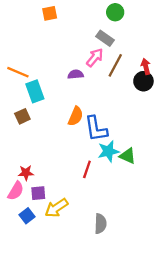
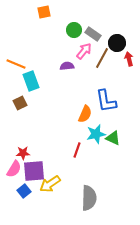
green circle: (115, 12) -> (74, 30), moved
black circle: (143, 81) -> (117, 43), moved
orange semicircle: (76, 116) -> (85, 114), moved
blue L-shape: (96, 129) -> (106, 101), moved
purple square: (38, 193) -> (34, 171), size x1.6
gray semicircle: (100, 224) -> (89, 198), size x1.4

